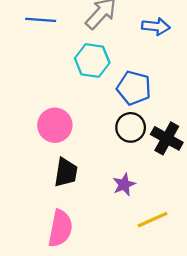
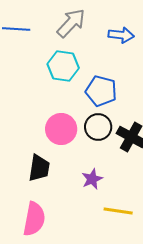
pink circle: (55, 125) -> (61, 129), moved
yellow line: (153, 220) -> (118, 211), turned 32

